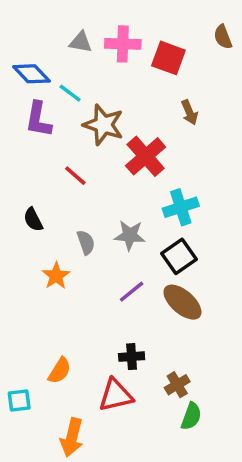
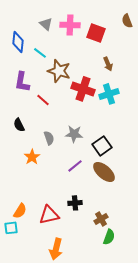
gray triangle: (81, 42) -> (46, 24), turned 32
blue diamond: (31, 74) -> (18, 42), turned 50
purple L-shape: (38, 119) -> (22, 82), moved
red cross: (146, 156) -> (83, 89), turned -30
cyan cross: (181, 207) -> (109, 94), moved
orange semicircle: (60, 371) -> (20, 211), moved
red triangle: (116, 395) -> (49, 215), moved
orange arrow: (72, 437) -> (56, 249), moved

